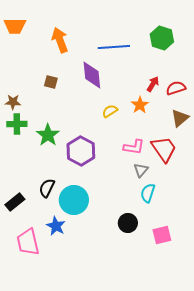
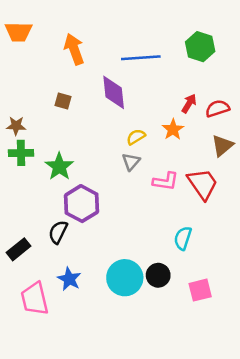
purple hexagon: (81, 151) -> (82, 204), moved
gray triangle: (141, 170) -> (131, 162), moved
cyan circle: (74, 200) -> (125, 278), moved

